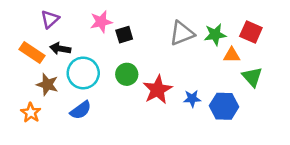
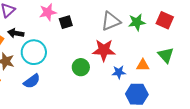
orange triangle: (232, 55) -> (143, 65), moved
green circle: (127, 74) -> (81, 67), moved
red star: (157, 90) -> (104, 50), moved, turned 30
blue hexagon: (224, 106) -> (137, 94), moved

